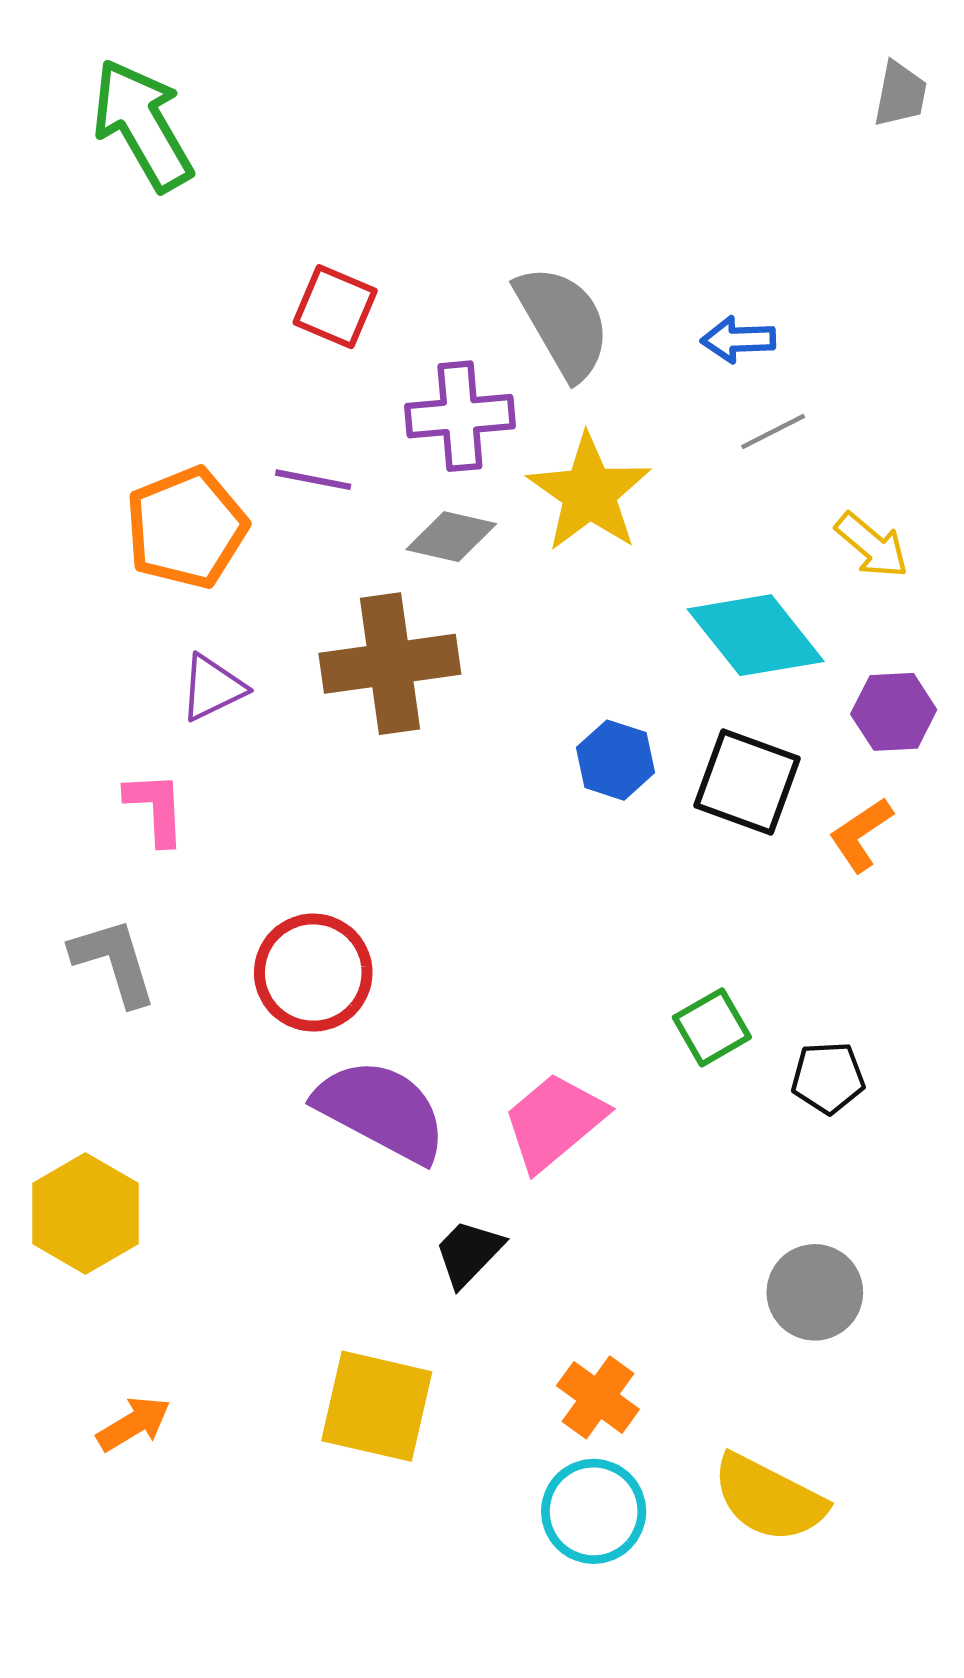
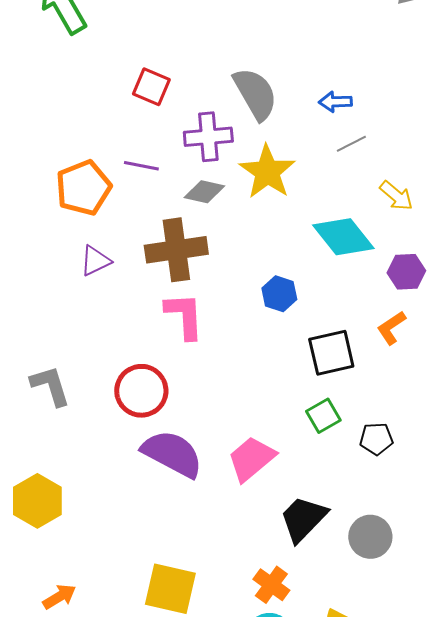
black square: (747, 782) -> (331, 353), moved, turned -33
pink L-shape: (156, 808) -> (184, 316), moved, size x1.4
black trapezoid: (469, 1253) -> (303, 519), moved, size x1.5

